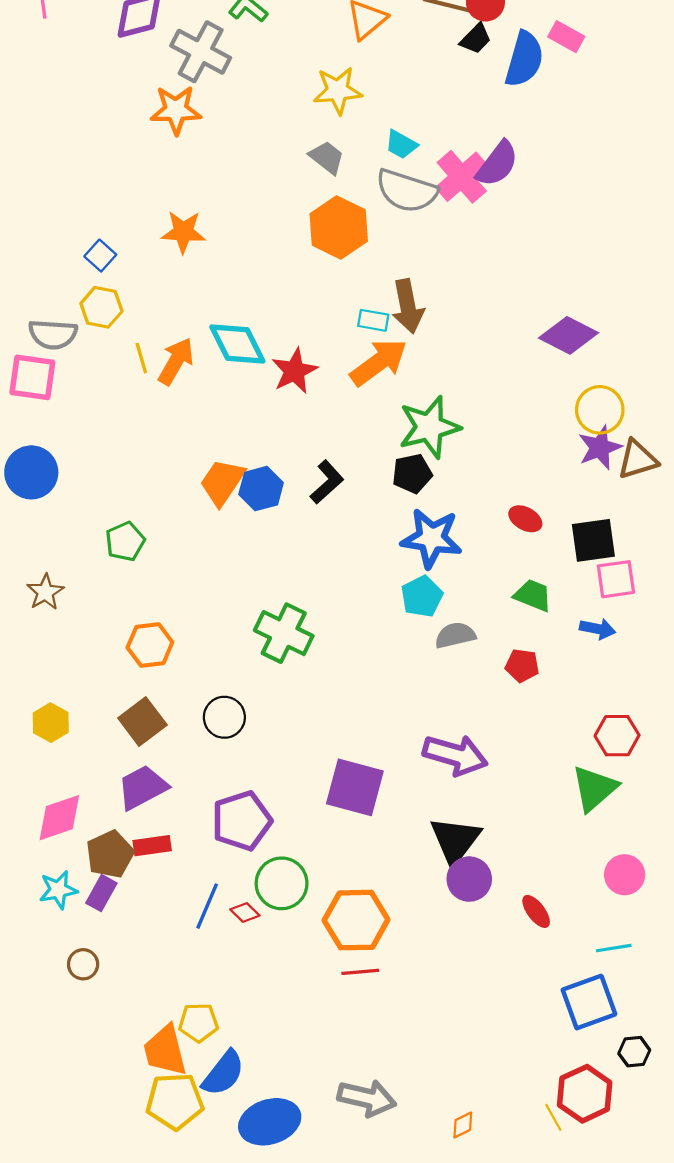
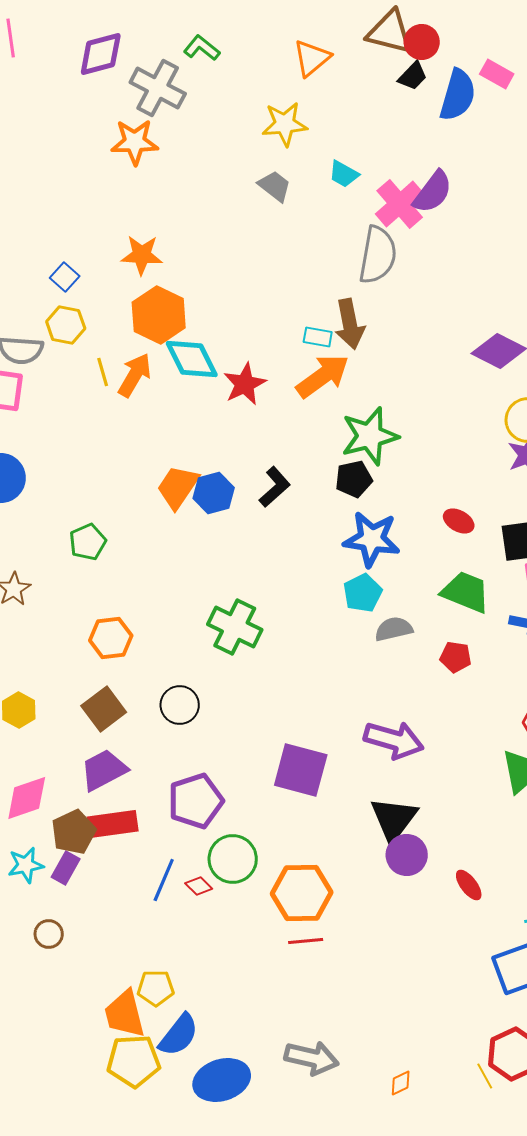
gray semicircle: (407, 191) -> (378, 255), moved, turned -98
orange hexagon: (339, 228) -> (159, 315), moved
green trapezoid: (533, 595) -> (466, 592), size x1.4
red rectangle: (152, 846) -> (113, 824), size x1.4

